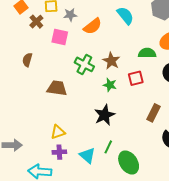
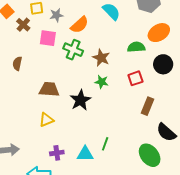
green cross: (84, 64) -> (73, 50), moved
red square: (136, 78) -> (135, 78), moved
black star: (105, 115) -> (80, 100), moved
yellow triangle: (58, 132) -> (46, 120), moved
cyan triangle: (87, 155) -> (85, 154), turned -36
green ellipse: (129, 162) -> (150, 155), moved

